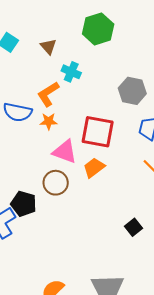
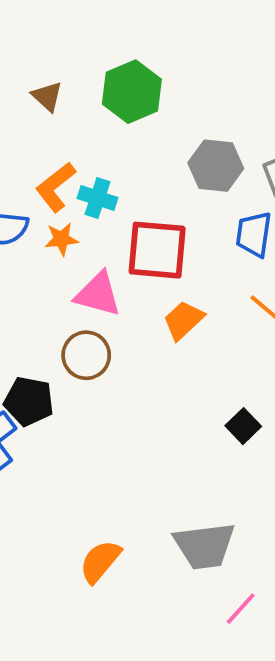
green hexagon: (98, 29) -> (132, 92), moved
cyan cross: (71, 72) -> (97, 198), moved
orange trapezoid: (94, 168) -> (184, 320), moved

